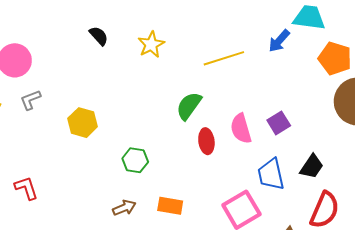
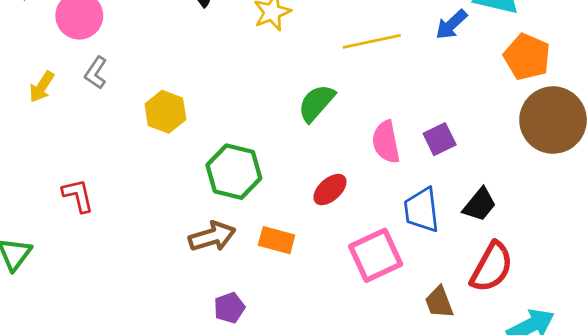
gray L-shape: (30, 100) -> (96, 73), turned -40
red ellipse: (206, 141) -> (330, 190), moved, turned 50
green hexagon: (135, 160) -> (234, 172), size x1.5
brown arrow: (124, 208) -> (212, 237), size x1.4

